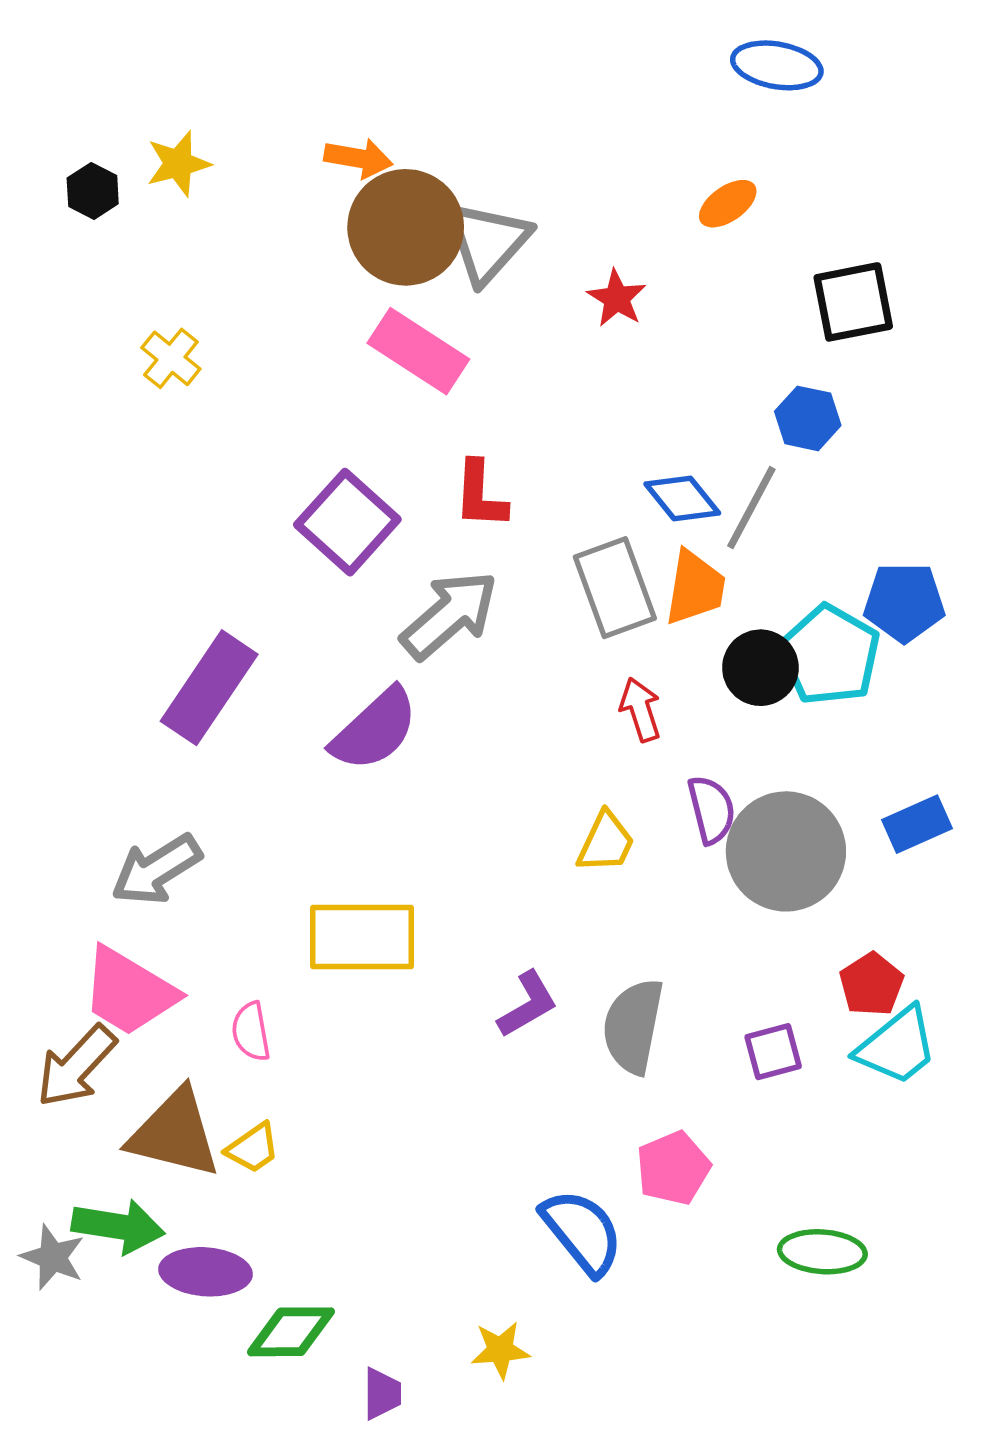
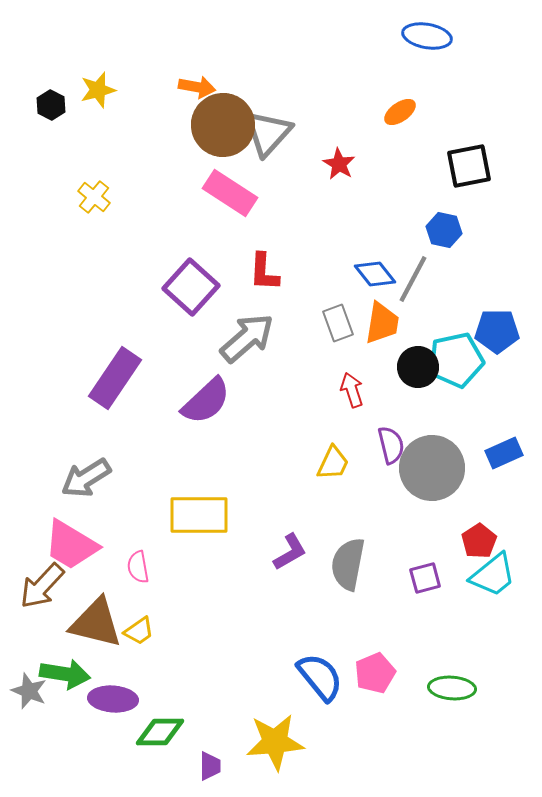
gray rectangle: (615, 588) -> (338, 323), size x0.7
cyan pentagon: (830, 655) -> (456, 360), turned 30
pink pentagon: (673, 1168) -> (375, 673), moved
yellow star: (500, 1350) -> (275, 742), size x1.8

